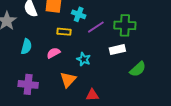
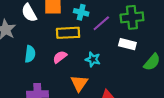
yellow rectangle: (64, 32) -> (68, 33), size x1.5
white rectangle: (117, 50) -> (127, 44), turned 35

